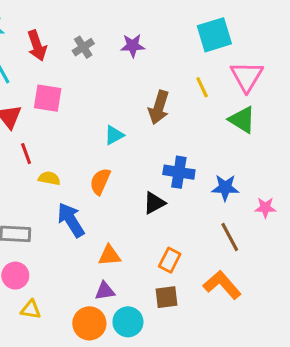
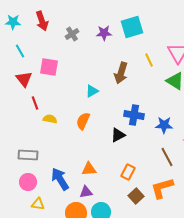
cyan square: (214, 35) -> (132, 27), moved
red arrow: (37, 46) -> (42, 21), moved
blue arrow: (71, 220) -> (60, 179), moved
orange L-shape: (222, 285) -> (162, 188), turned -65
brown square: (167, 297) -> (136, 196), moved, turned -35

